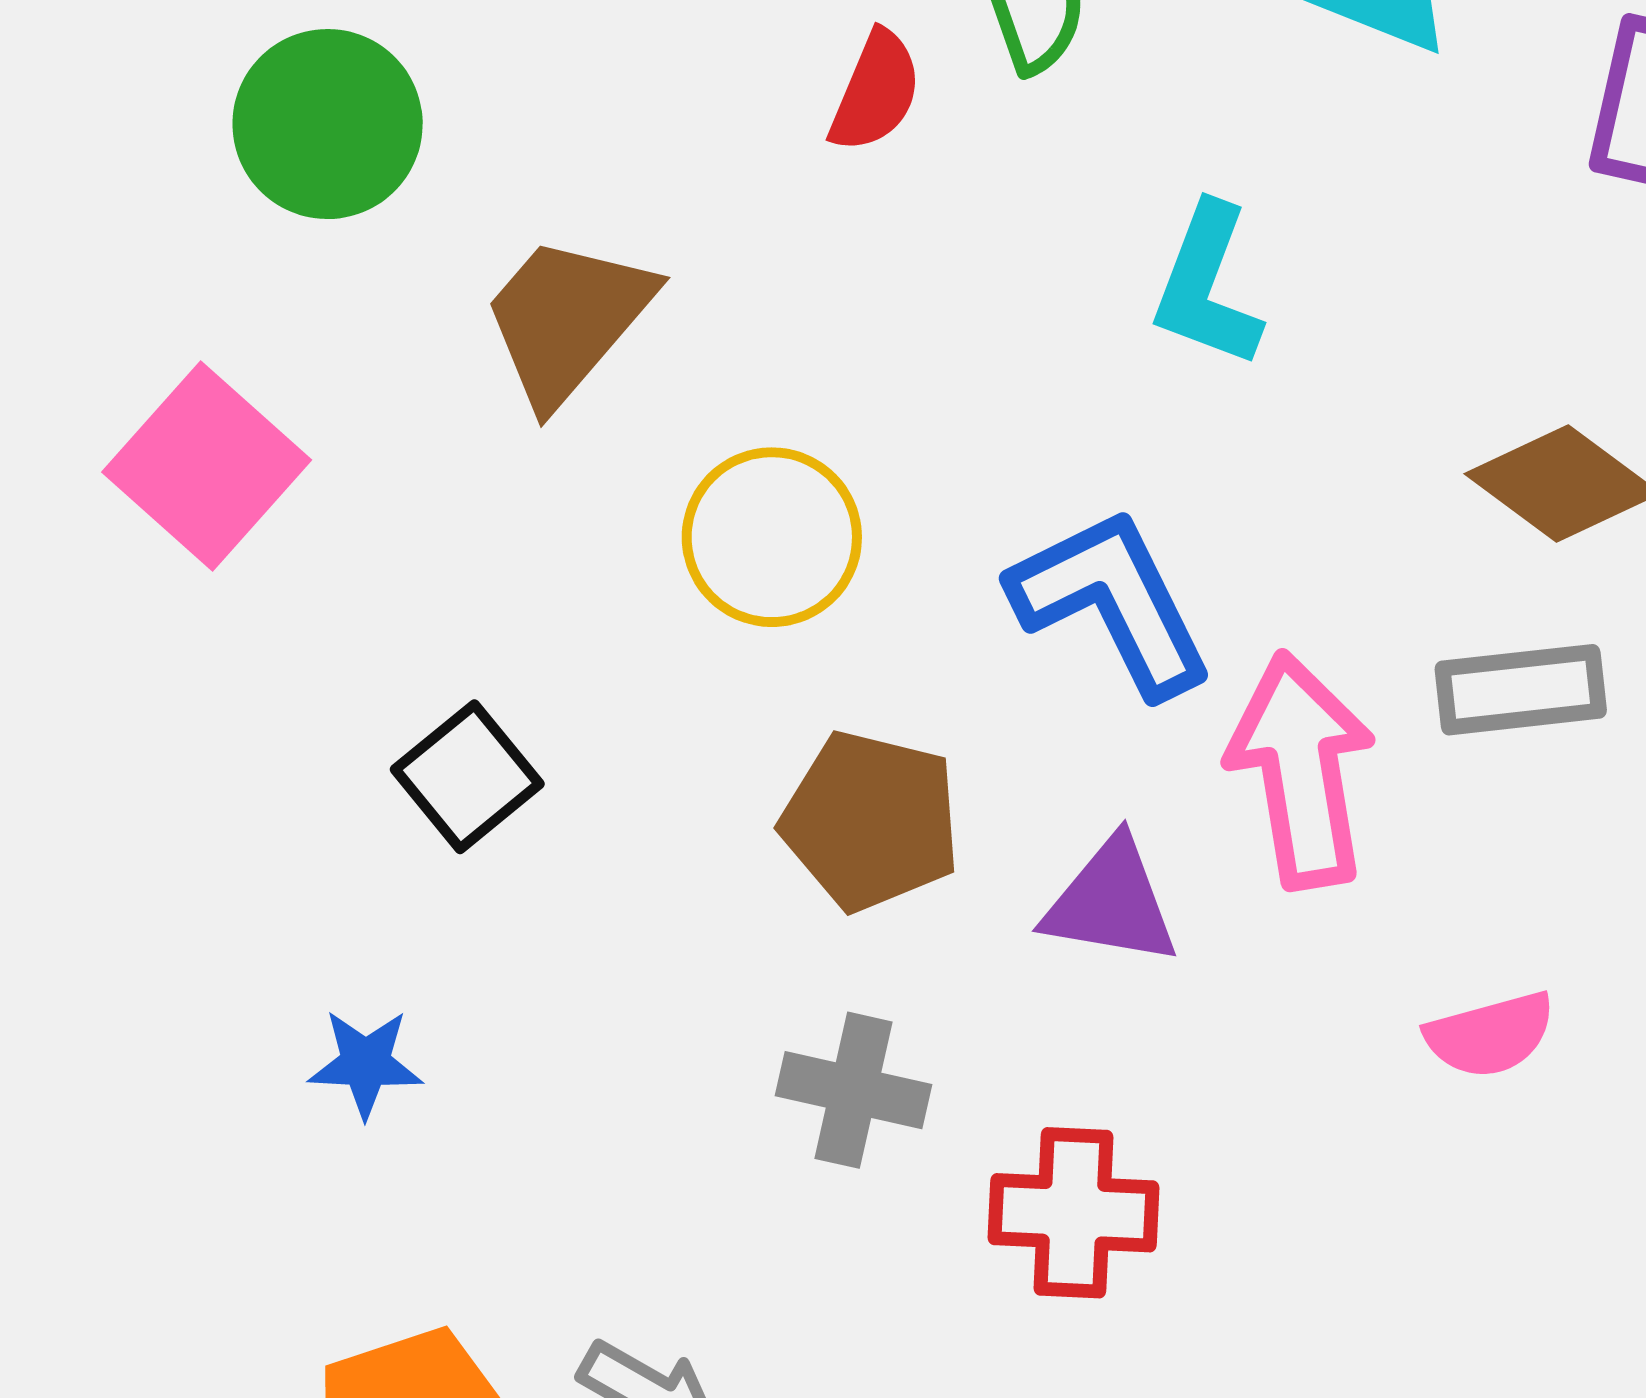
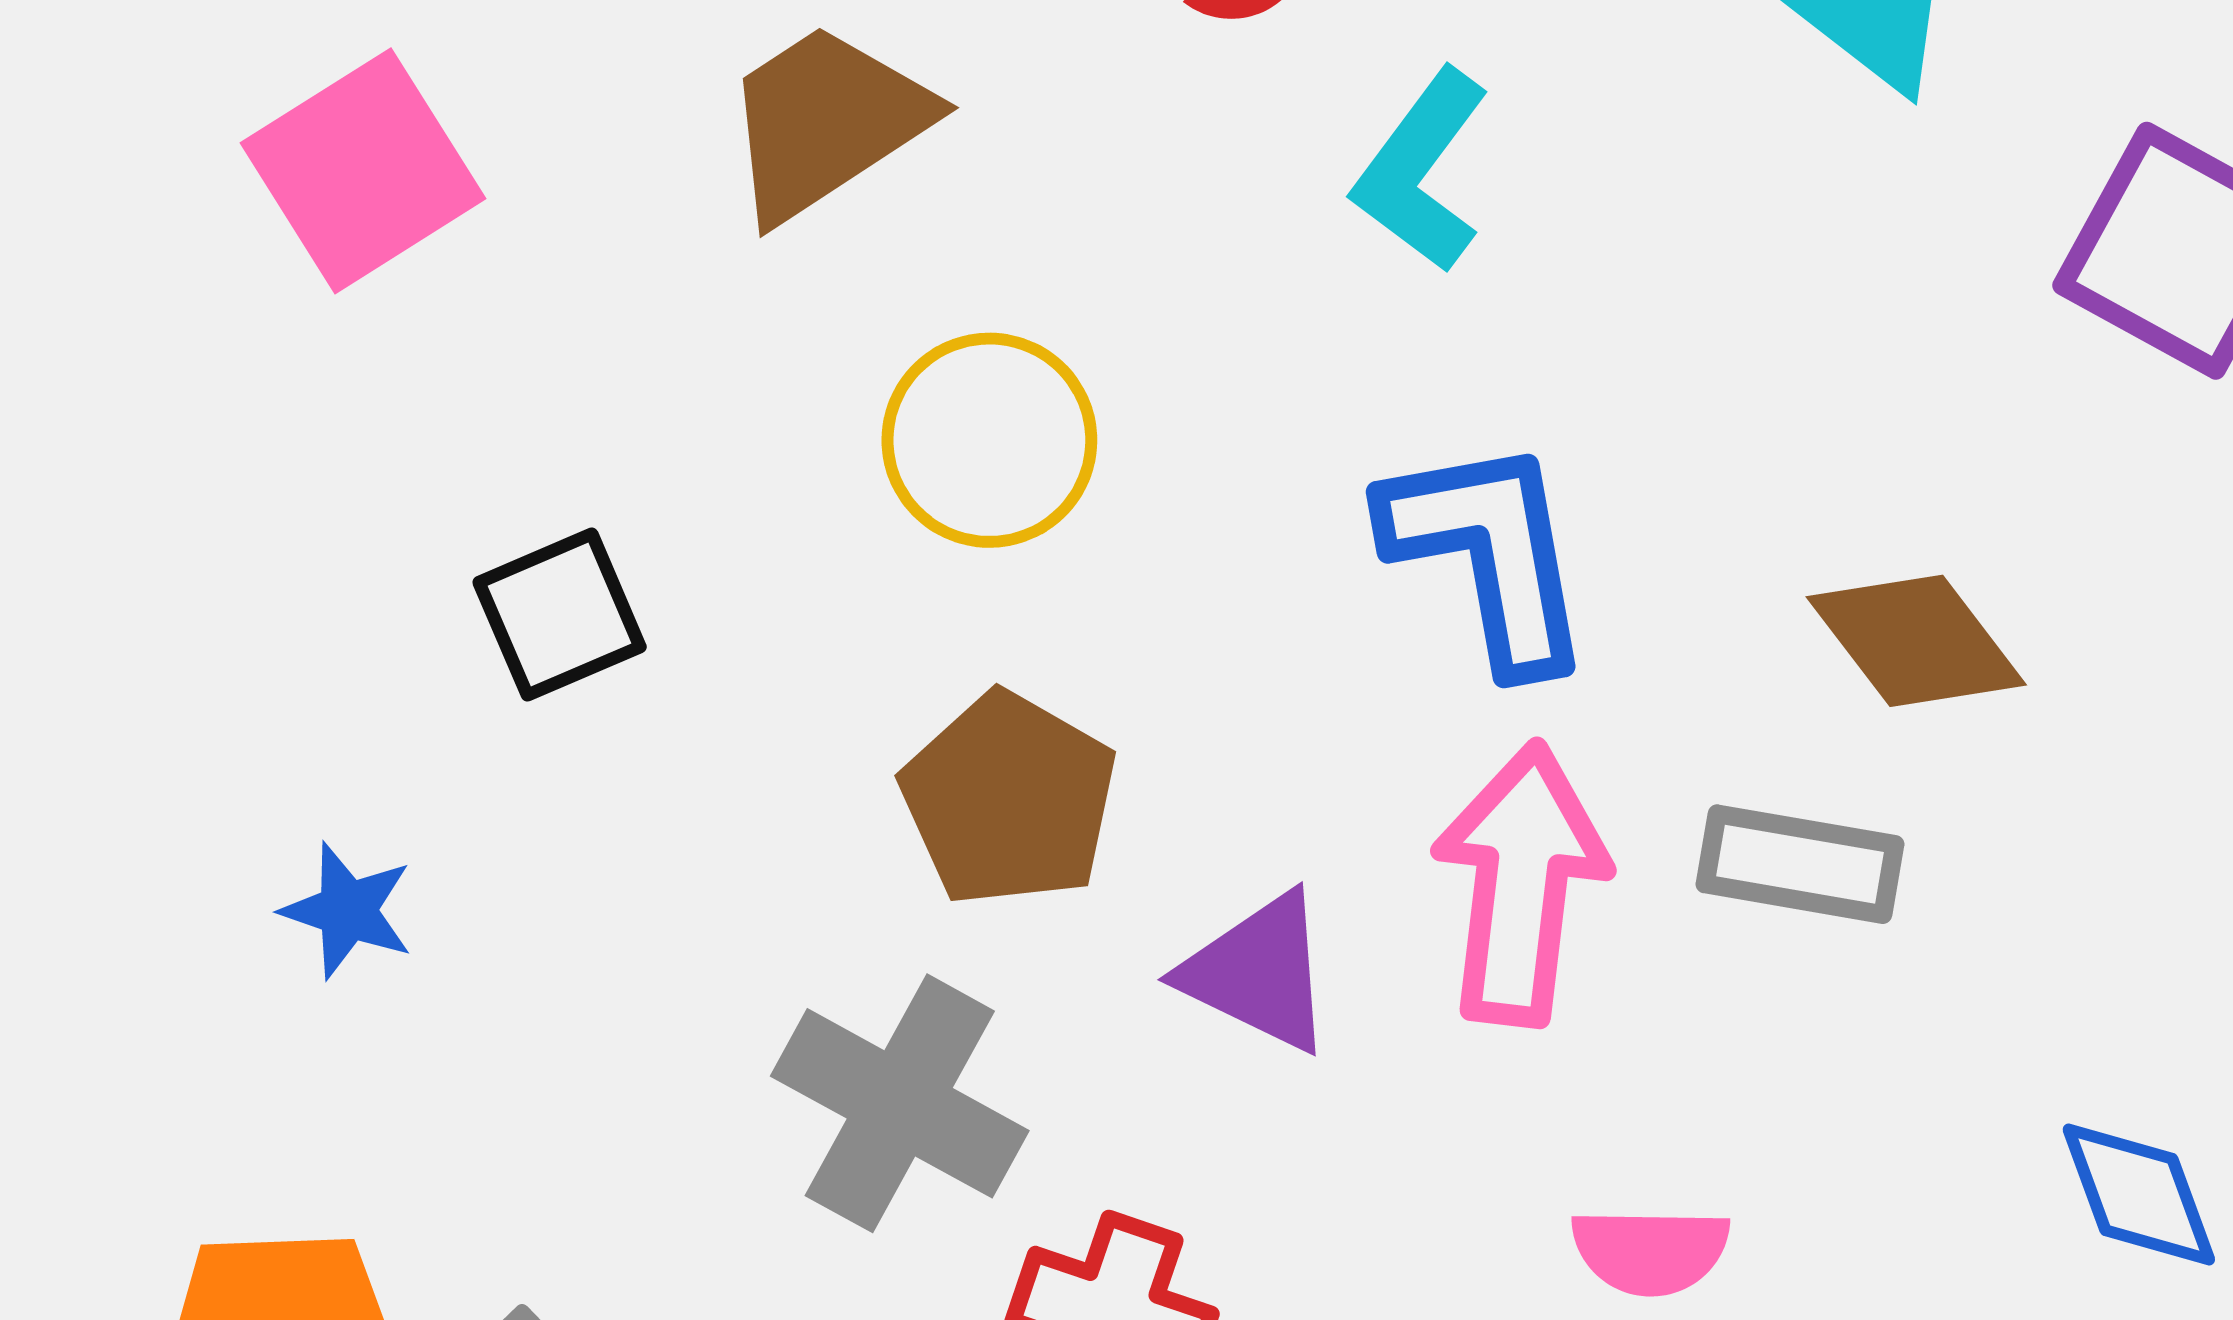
cyan L-shape: (1207, 286) -> (1421, 171), moved
blue L-shape: (1112, 602) -> (1489, 553), moved
gray cross: (854, 1090) -> (900, 1103), size x1.4

